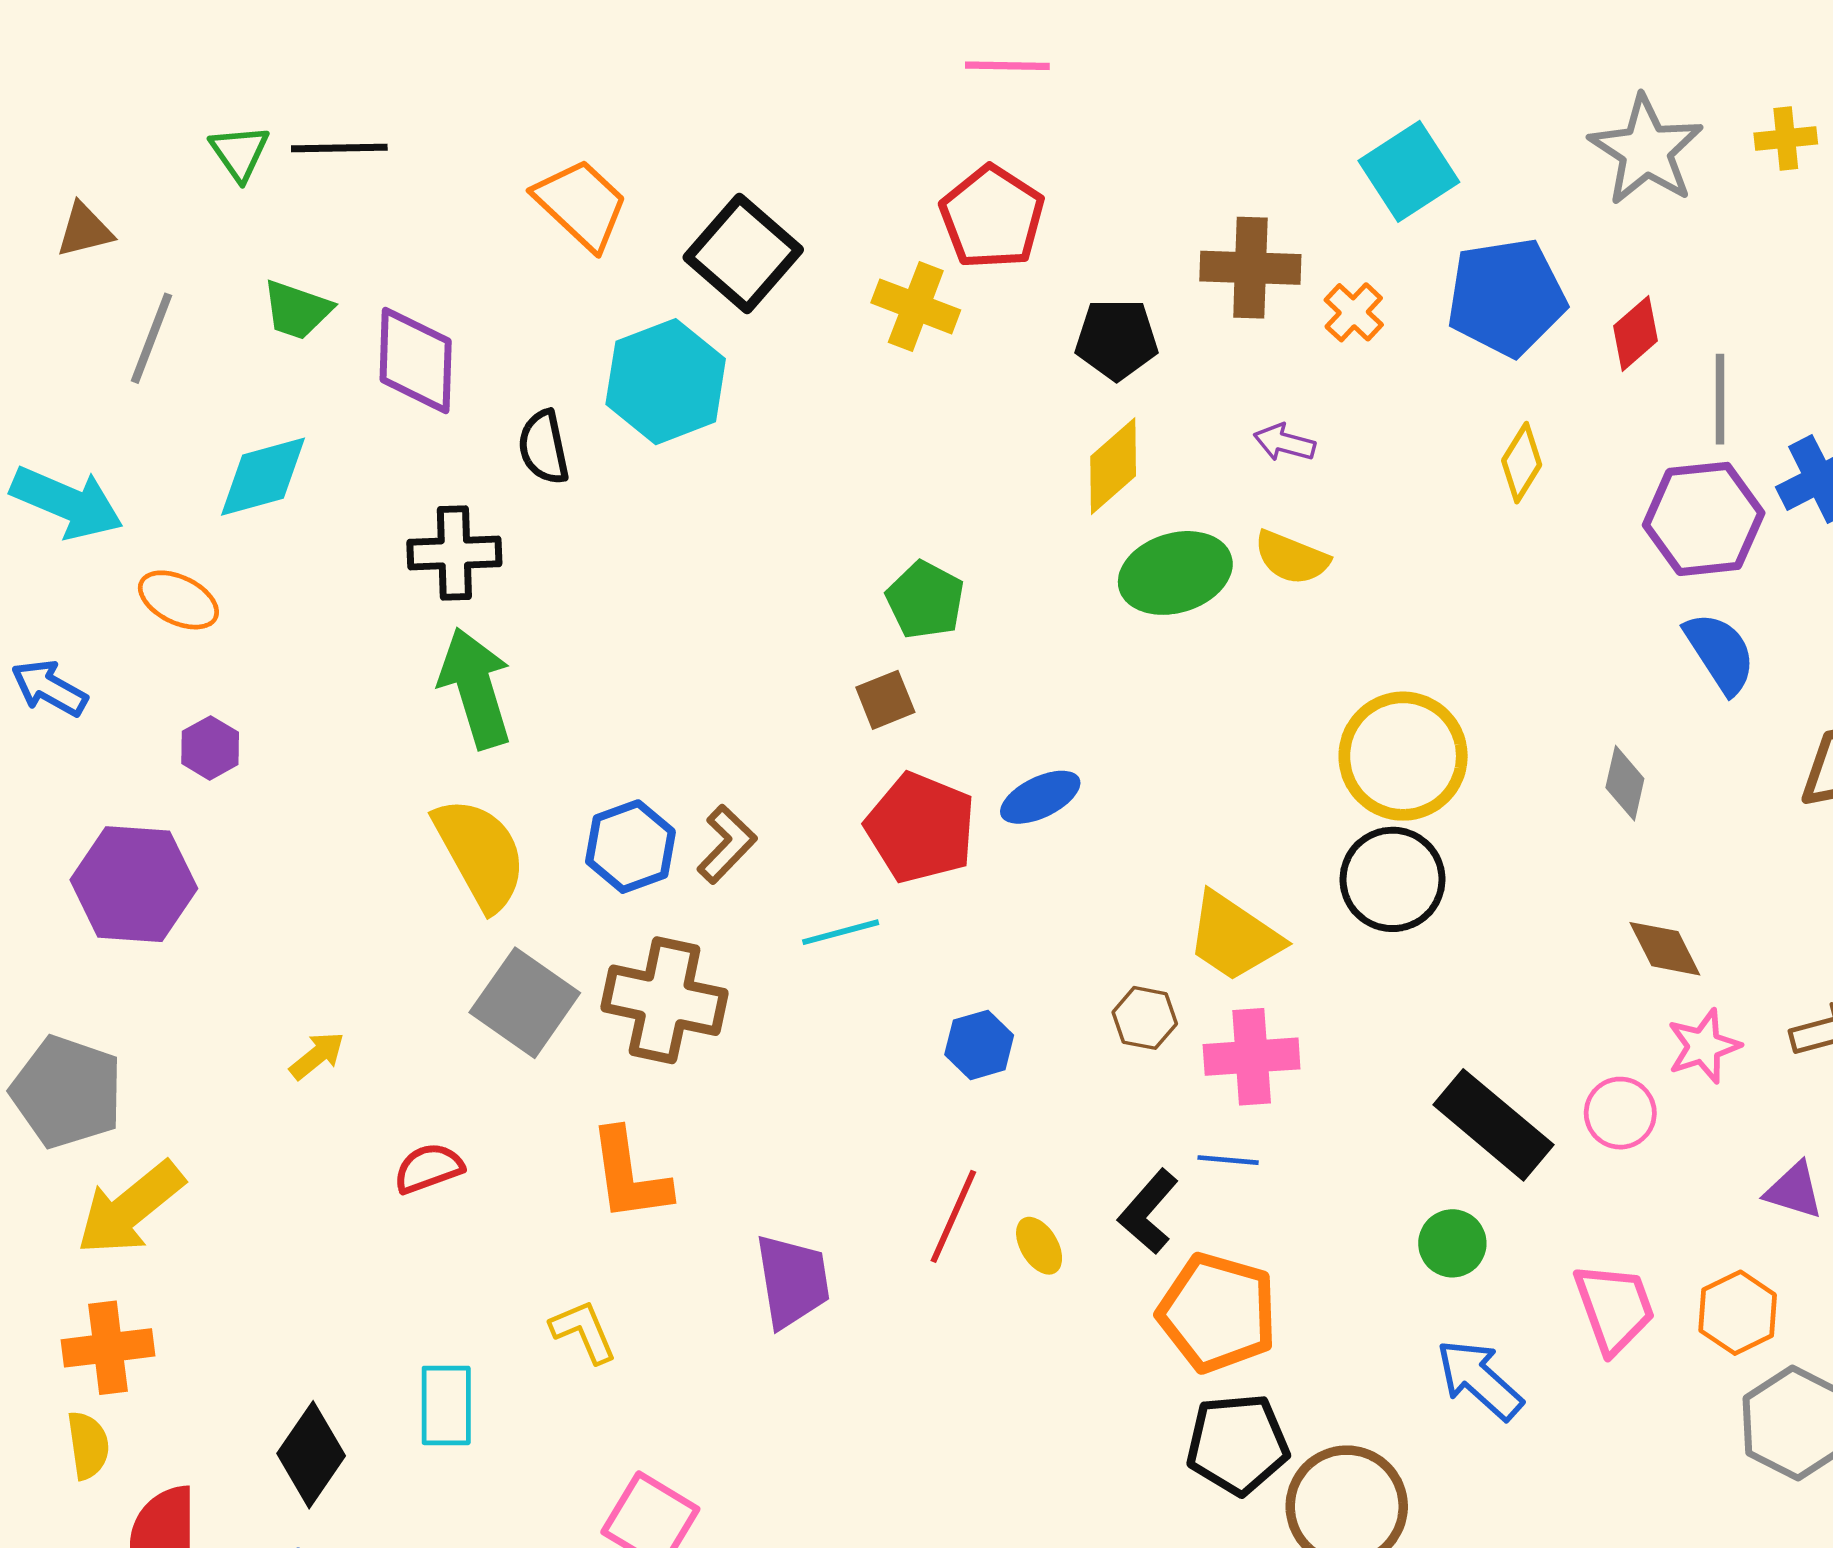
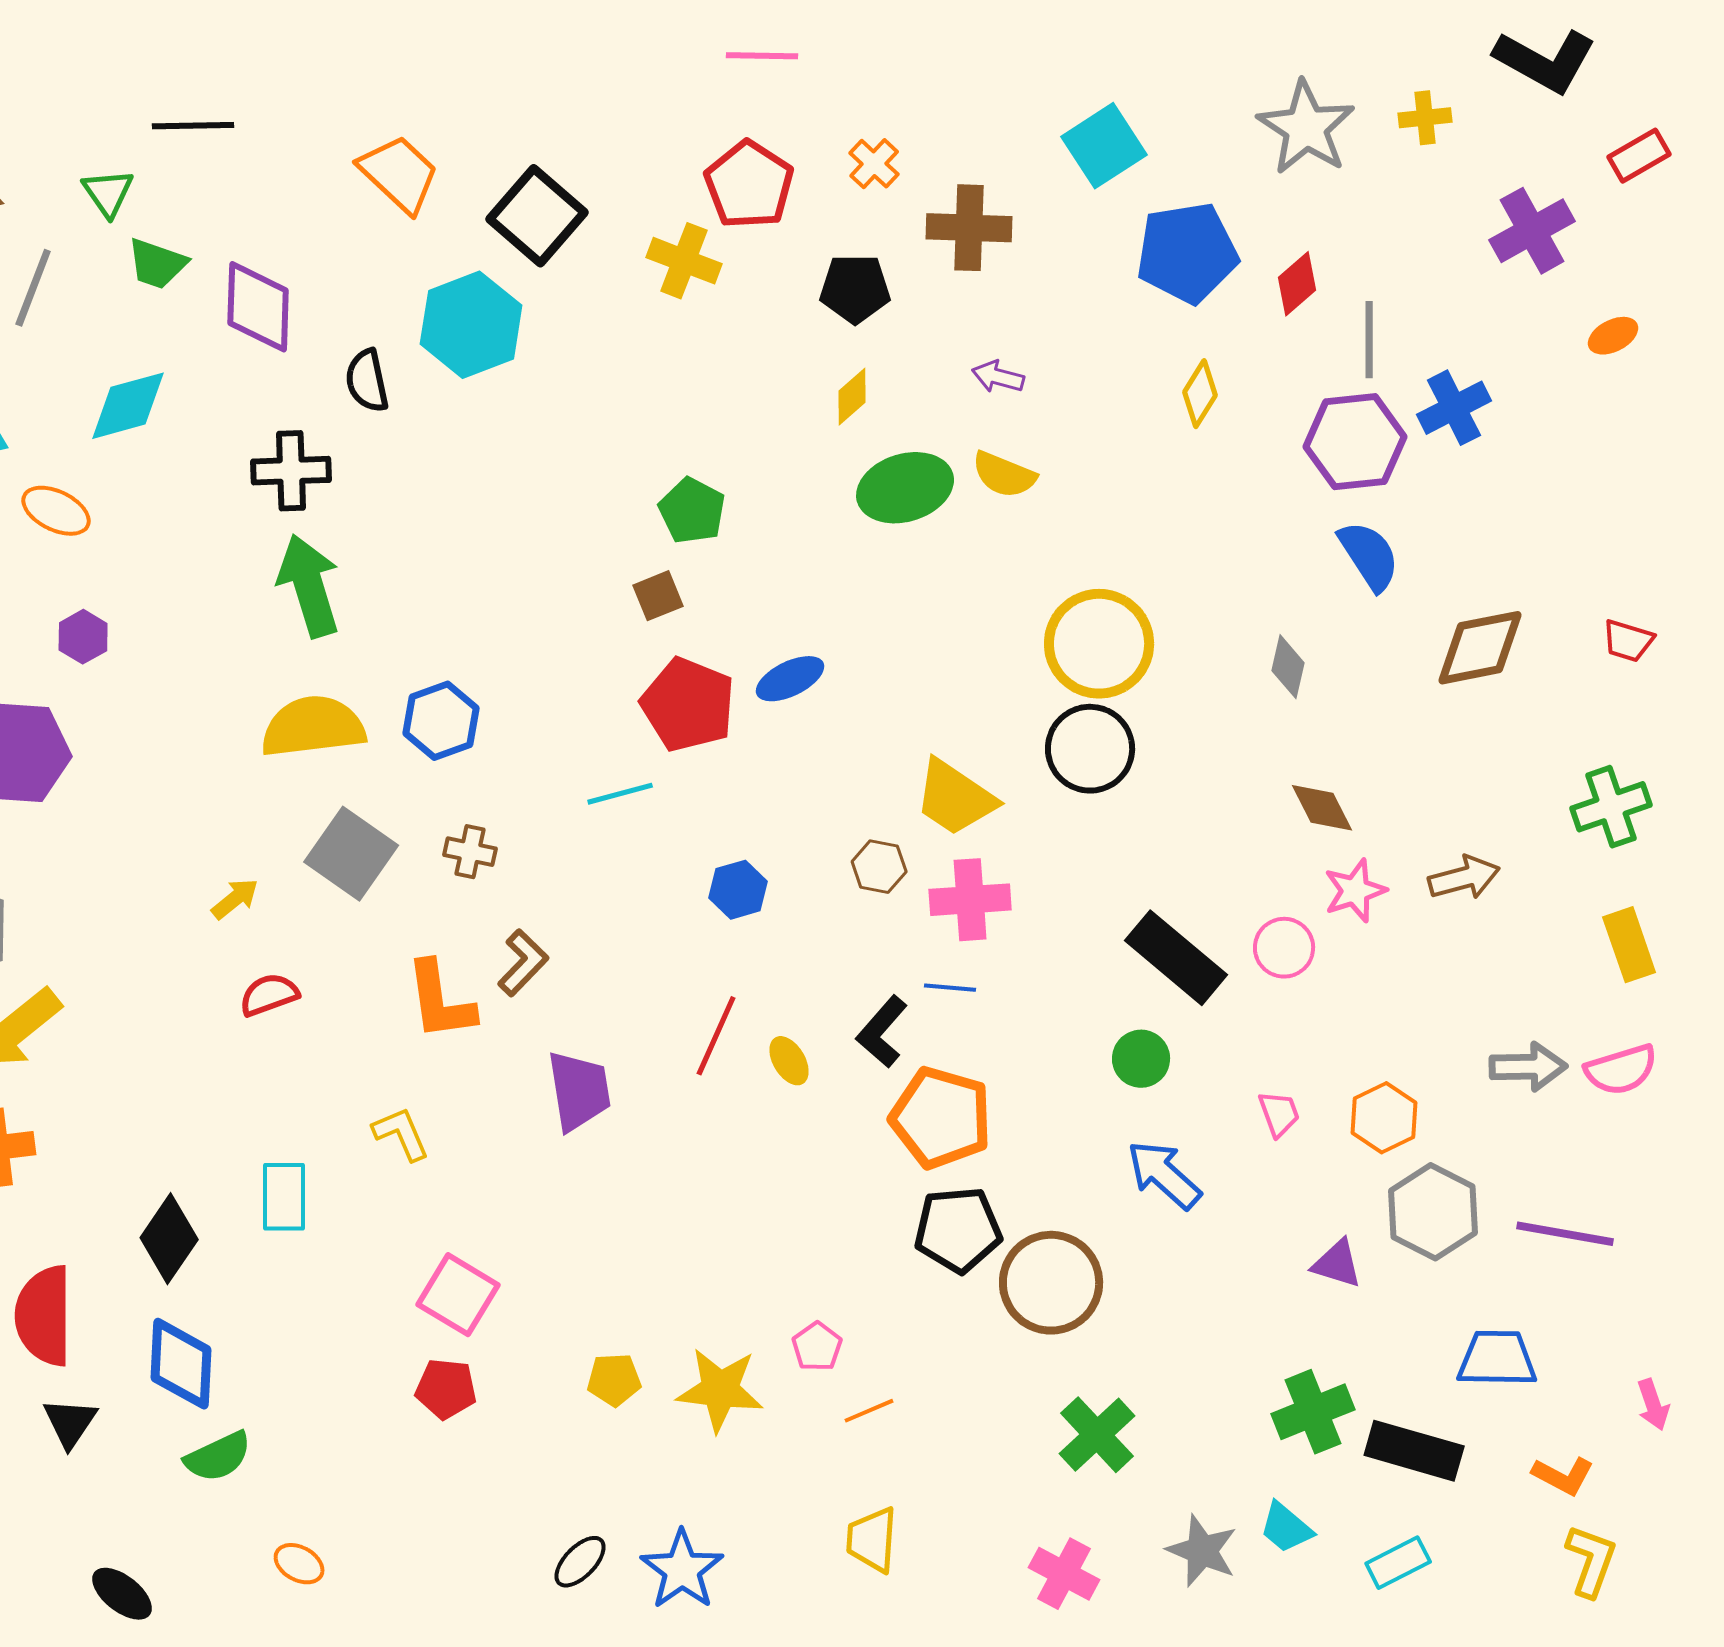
green triangle: (240, 153) -> (108, 193), moved
orange cross: (1354, 312) -> (874, 164), moved
yellow diamond: (1113, 466) -> (852, 397), size x0.7
brown L-shape: (727, 844) -> (523, 963), moved
yellow semicircle: (480, 854) -> (313, 727), turned -68
brown cross: (665, 1000) -> (470, 852), size x0.5
yellow arrow: (317, 1056) -> (235, 899), moved
purple triangle: (1794, 1191) -> (1337, 1264), moved
pink trapezoid: (1614, 1308) -> (1279, 1114), size x0.6

